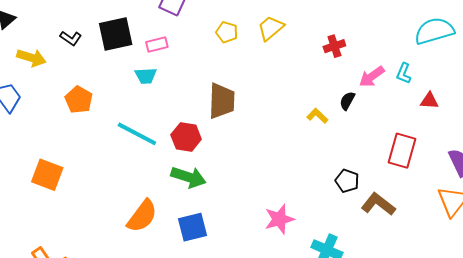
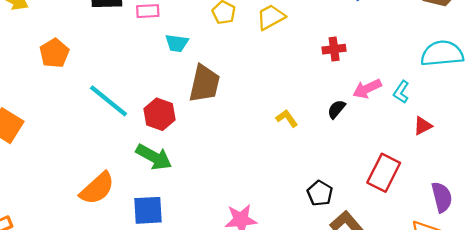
cyan trapezoid: (146, 76) -> (177, 43), moved
red triangle: (429, 101) -> (423, 126), turned -42
yellow L-shape: (317, 116) -> (287, 118), moved

